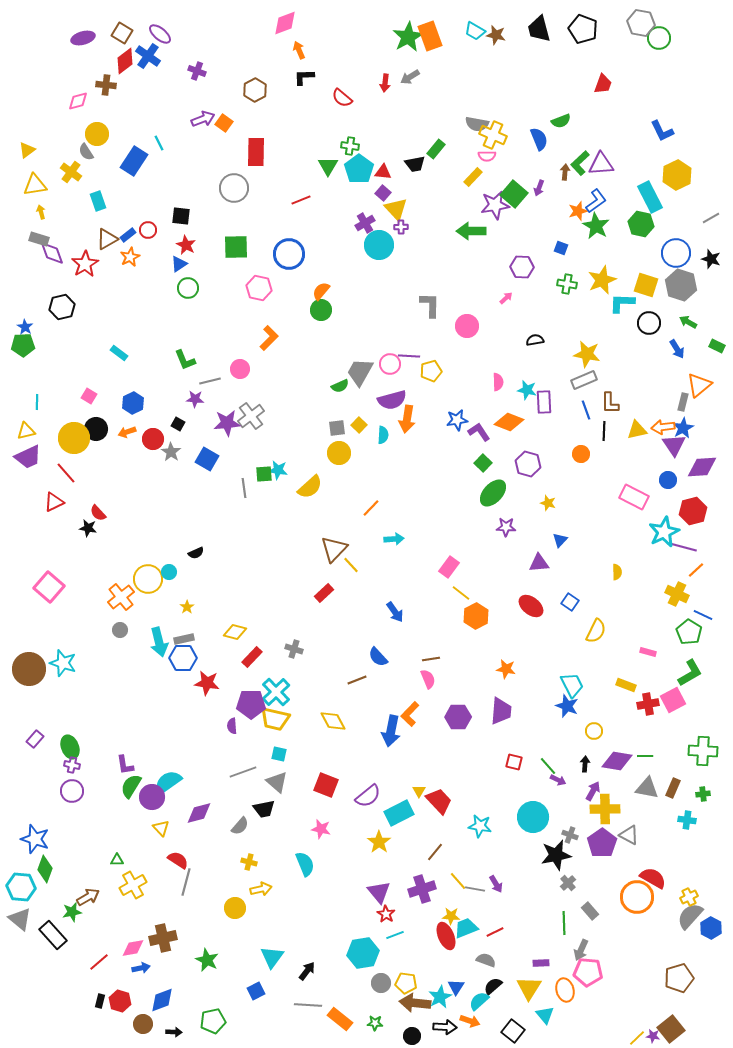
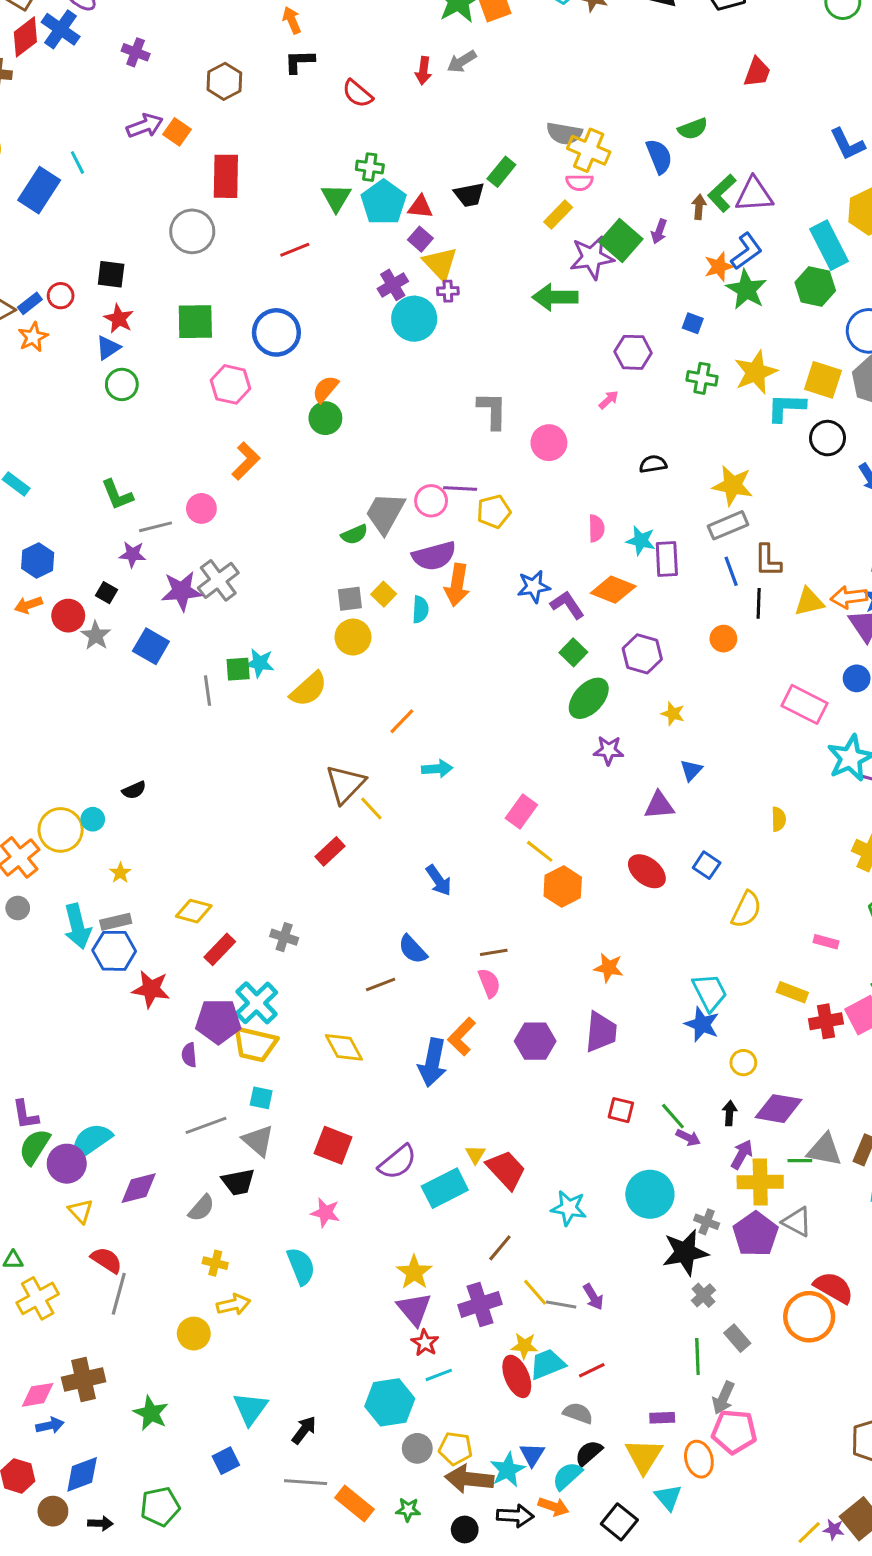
green line: (645, 756) -> (800, 1161), moved
yellow star: (379, 842) -> (414, 1272), moved

